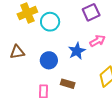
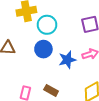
blue circle: (49, 60) -> (43, 49), moved

